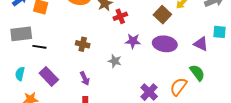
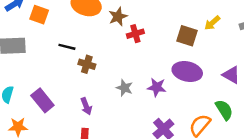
brown square: (162, 15) -> (187, 36), turned -30
purple star: (133, 41) -> (157, 87), moved
black line: (39, 47) -> (67, 47), moved

